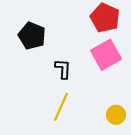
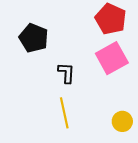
yellow line: (61, 107) -> (64, 113), turned -36

